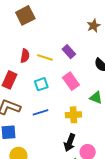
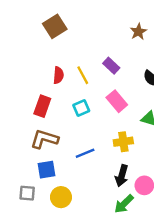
yellow line: (45, 57) -> (83, 75), turned 49
blue line: (40, 112) -> (85, 153), moved

